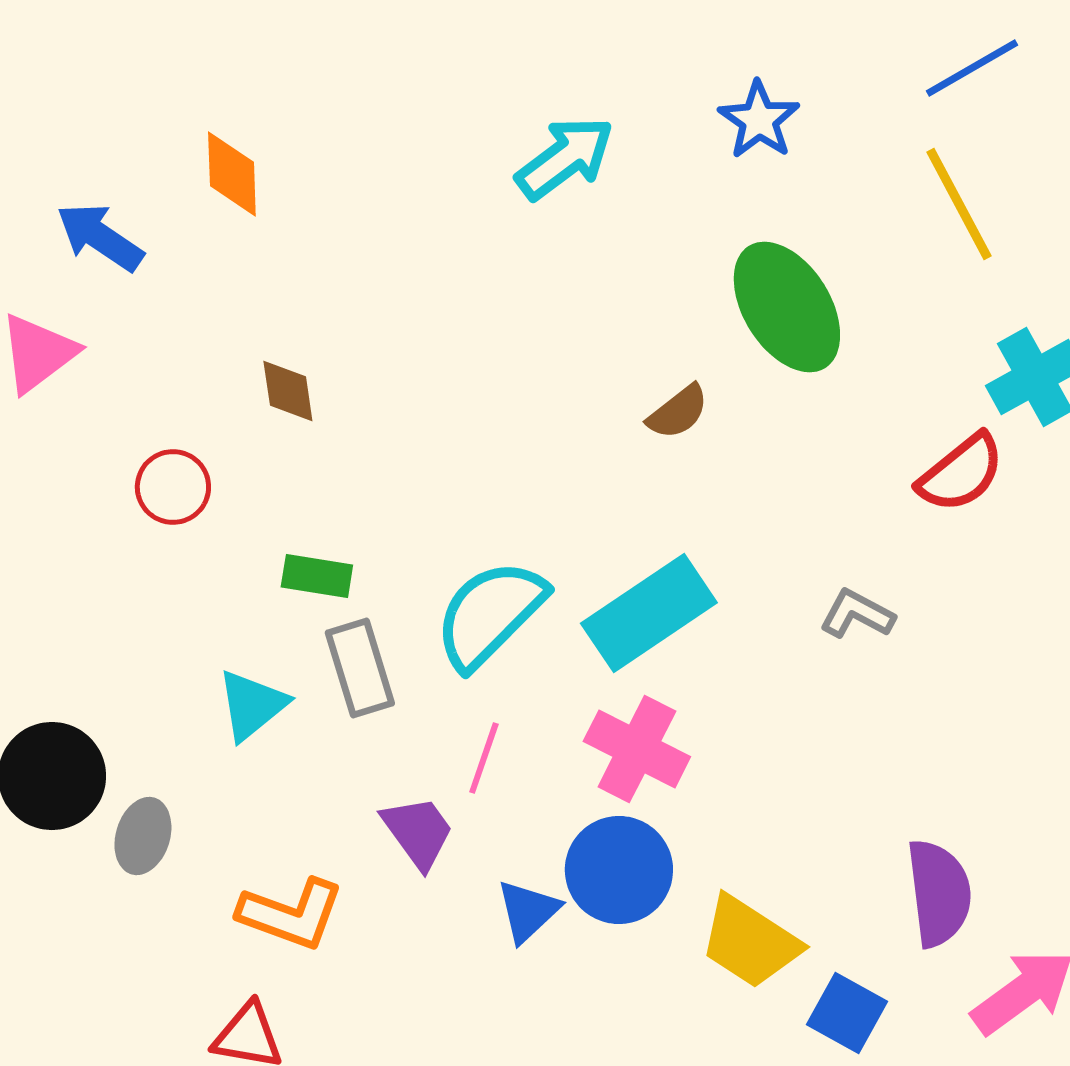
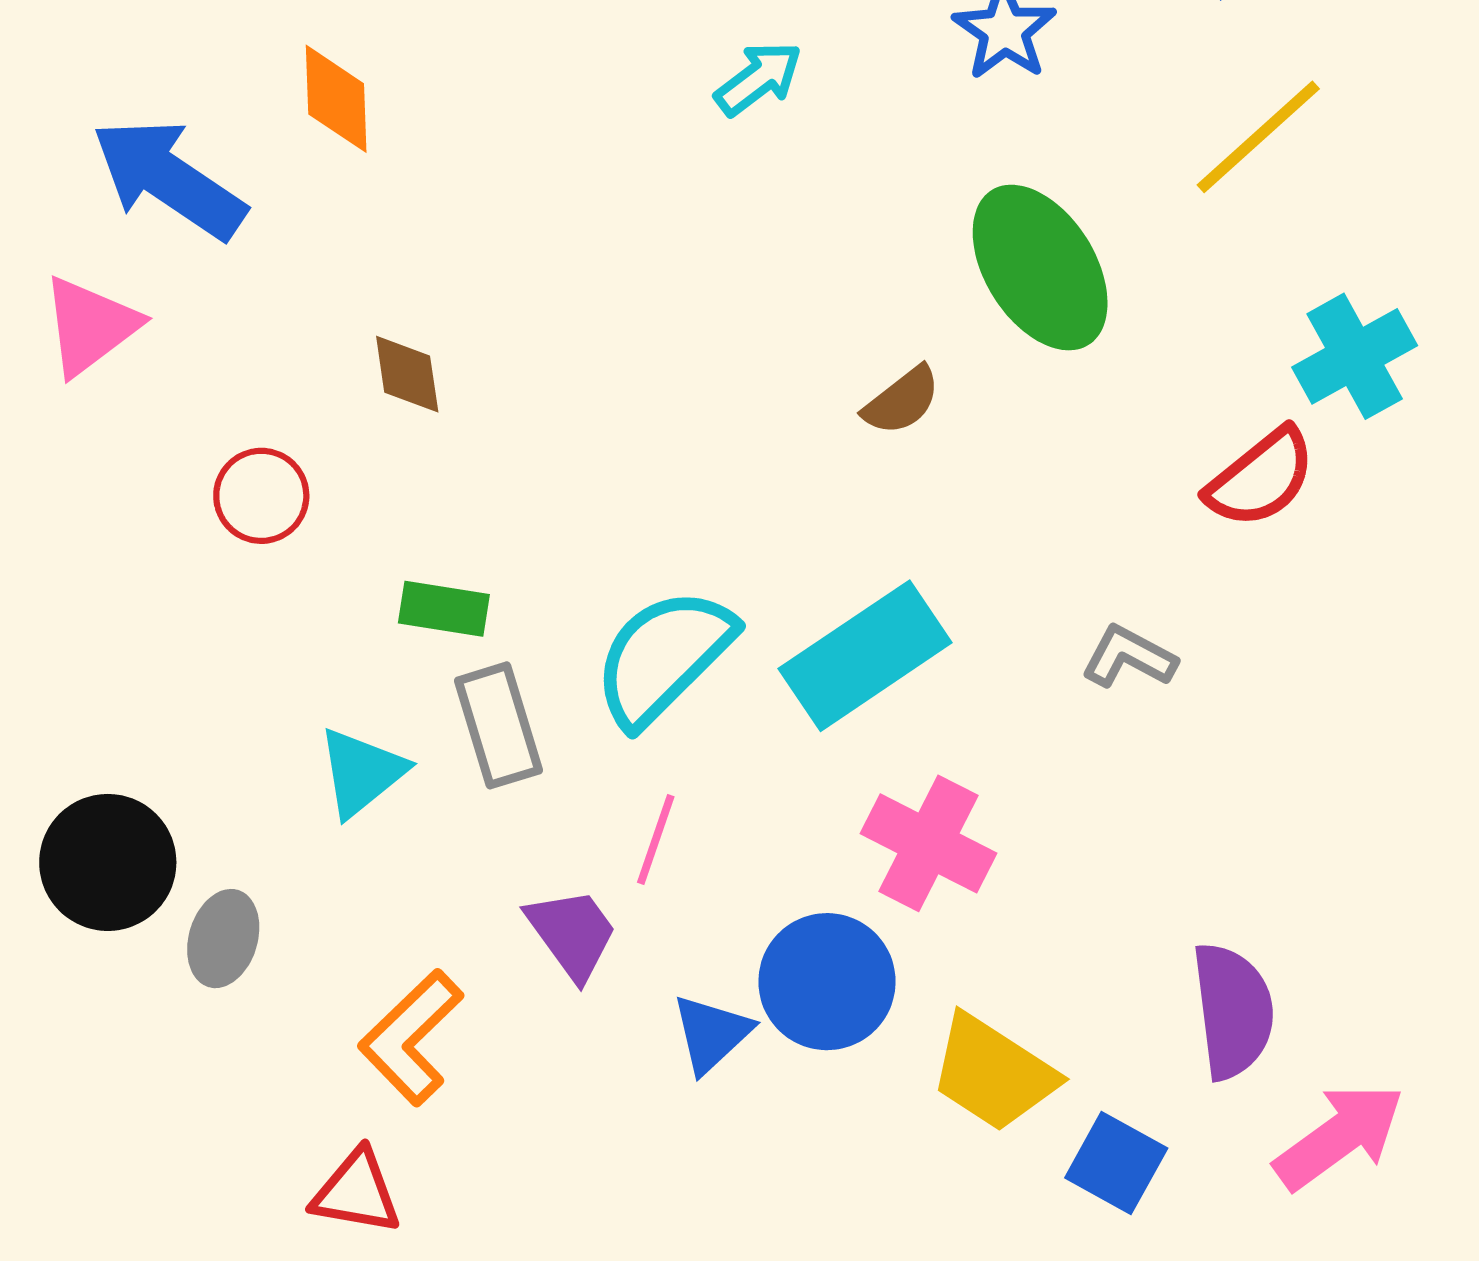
cyan arrow: (565, 158) -> (759, 79), size x0.7
yellow line: (959, 204) -> (1258, 137), turned 76
blue arrow: (100, 237) -> (169, 179), size x1.4
pink cross: (637, 749) -> (928, 843), moved
orange L-shape: (291, 914) -> (411, 1037), turned 116

